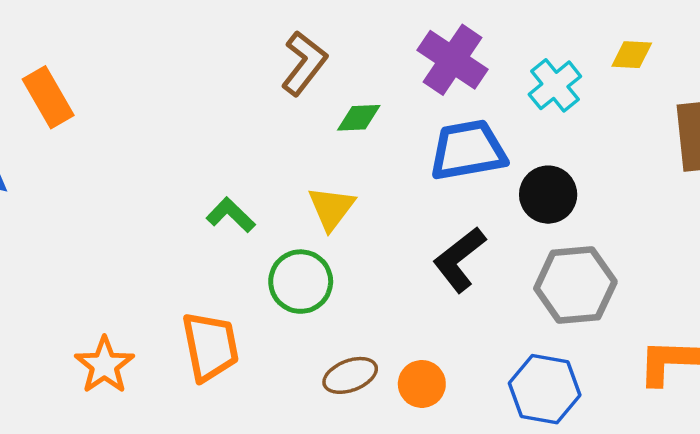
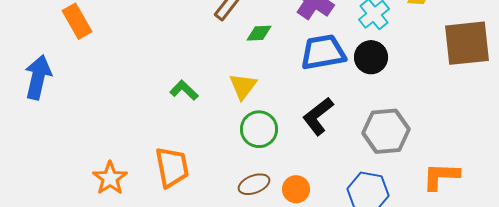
black circle: (548, 195) -> (371, 57), moved
green circle: (301, 282) -> (259, 129), moved

